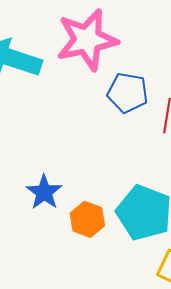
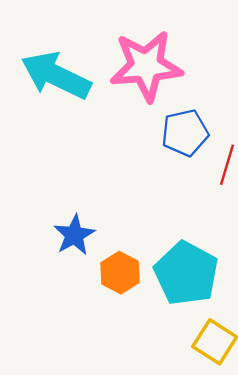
blue pentagon: (128, 93) -> (185, 133), turned -30

